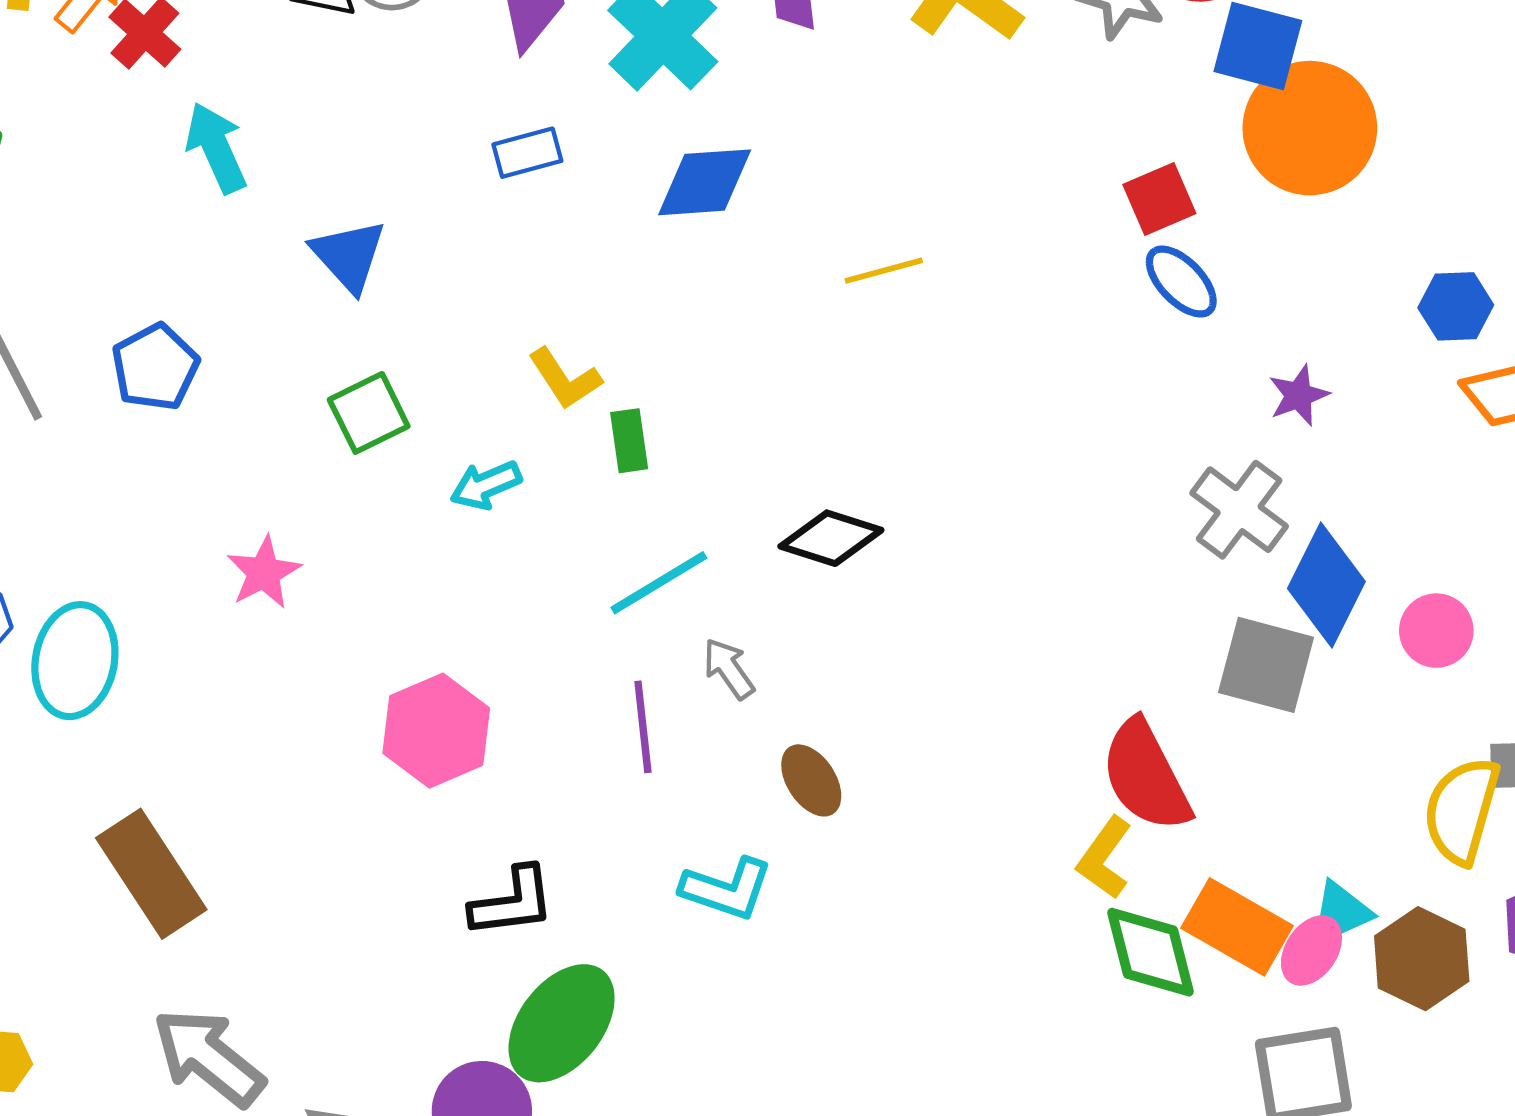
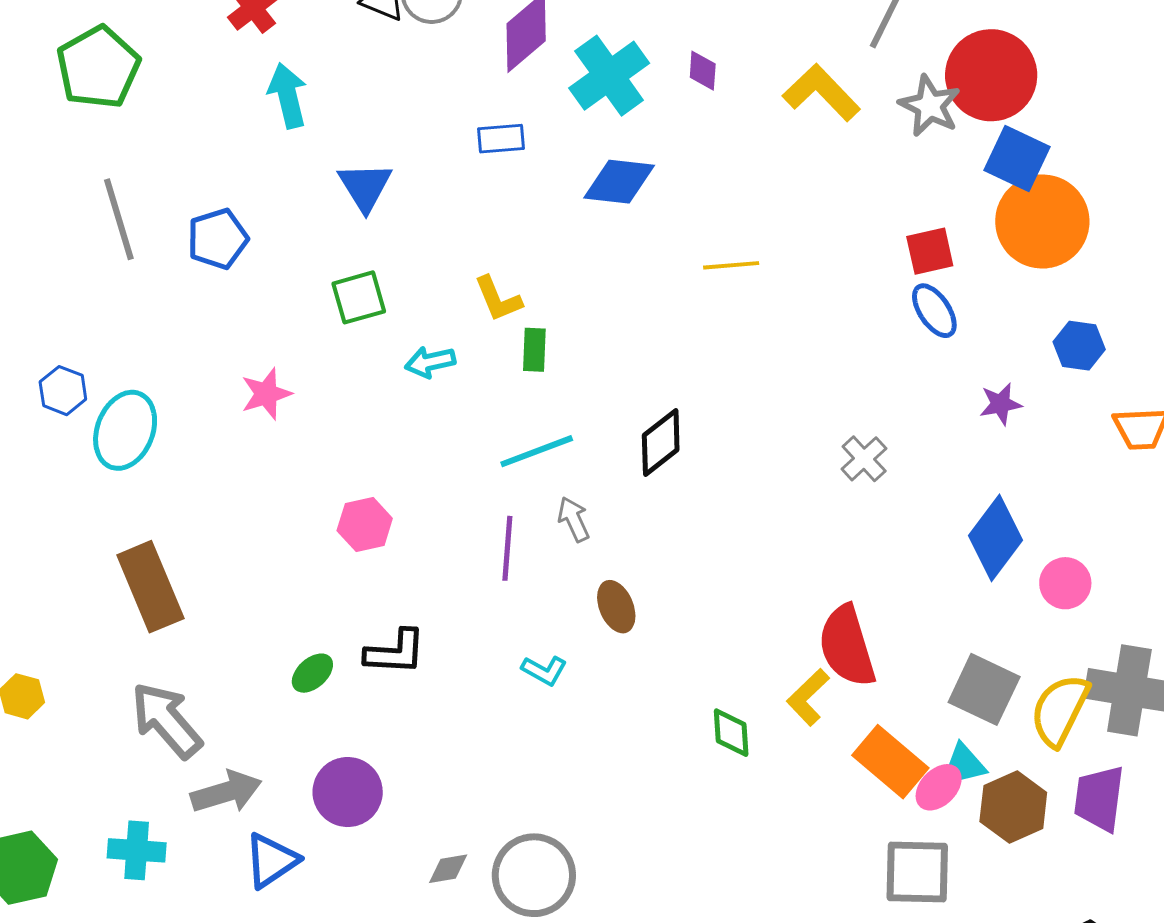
blue hexagon: (1456, 306) -> (1079, 346), moved
gray cross: (1239, 510) -> (864, 459), moved, size x0.7
black diamond: (831, 538) -> (661, 443), turned -66
gray square: (1266, 665) -> (984, 689), moved
pink hexagon: (436, 731) -> (365, 525), size x0.7
cyan L-shape: (727, 889) -> (544, 670), size x0.7
green diamond: (1151, 952) -> (731, 733), moved, size x0.7
green ellipse: (562, 1023) -> (312, 673), moved, size x0.5

